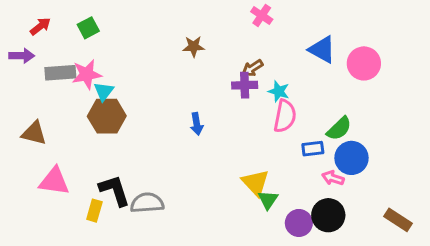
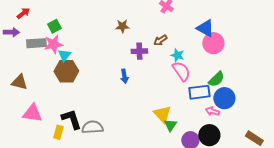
green square: (88, 28) -> (54, 26), moved
pink circle: (364, 63) -> (213, 43), moved
purple cross: (245, 85) -> (139, 51), moved
pink semicircle: (285, 116) -> (181, 71), turned -45
blue rectangle: (313, 149) -> (199, 92), size x1.5

